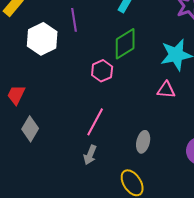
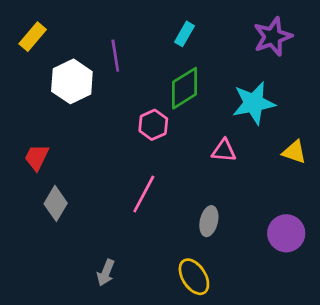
pink triangle: (166, 90) -> (224, 151), moved
gray arrow: (90, 155) -> (106, 273), moved

